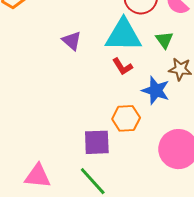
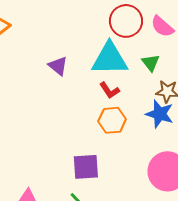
blue star: (156, 90) -> (160, 114), moved
orange hexagon: (126, 118) -> (112, 120), moved

